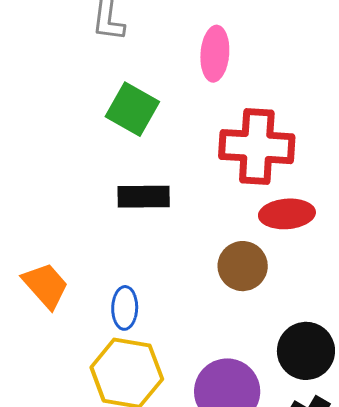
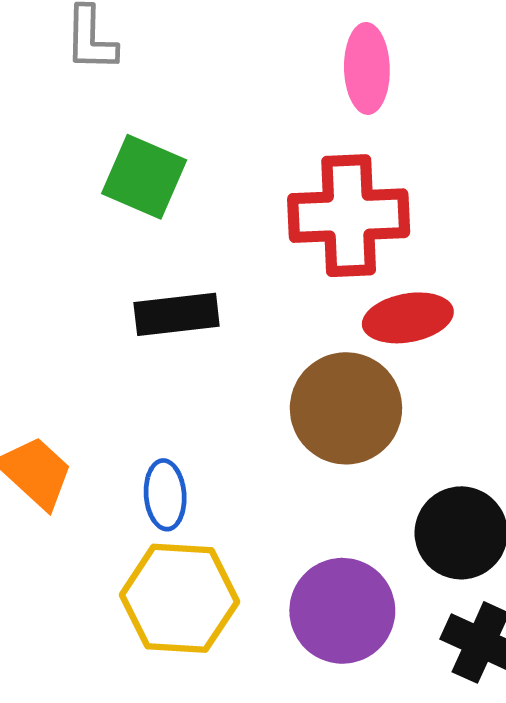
pink ellipse: (215, 54) -> (367, 68), moved
brown circle: (243, 266) -> (346, 408), size x1.4

